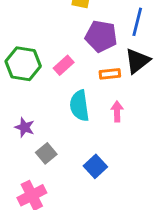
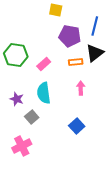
pink rectangle: (64, 65) -> (44, 64), moved
cyan semicircle: (79, 106) -> (44, 93), moved
blue square: (95, 166) -> (77, 126), moved

